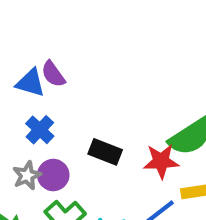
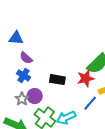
purple semicircle: (53, 74) -> (26, 58), moved
blue triangle: (30, 83) -> (16, 38), moved

